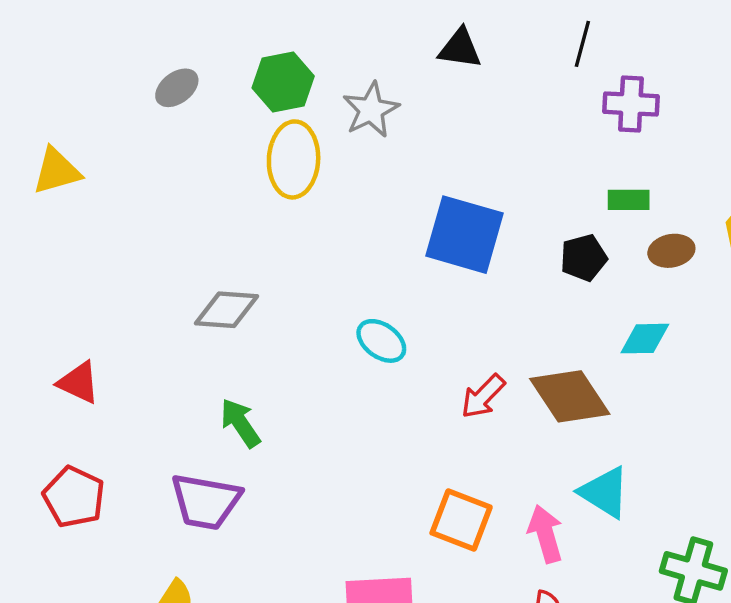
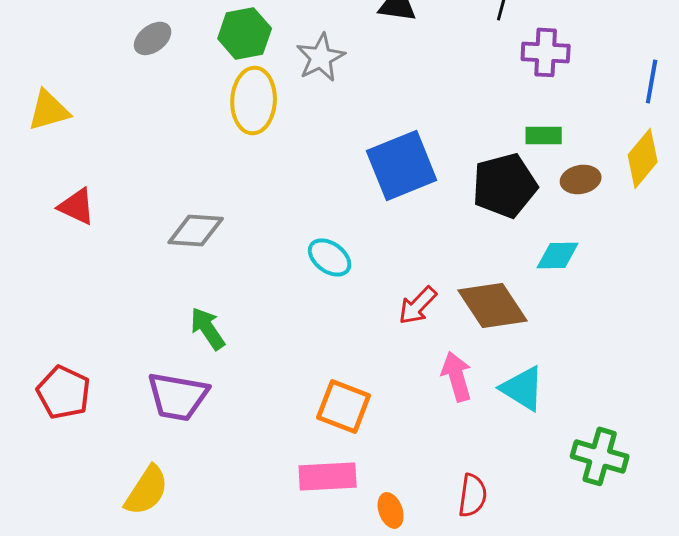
blue square: (465, 235) -> (402, 165), turned -38
black pentagon: (584, 258) -> (505, 185), size x1.6
red triangle: (79, 383) -> (77, 206), moved
orange square: (461, 520) -> (344, 406), moved
pink arrow: (545, 534) -> (457, 376), moved

